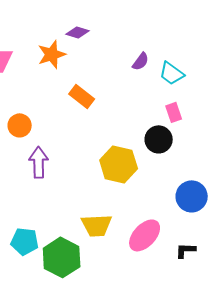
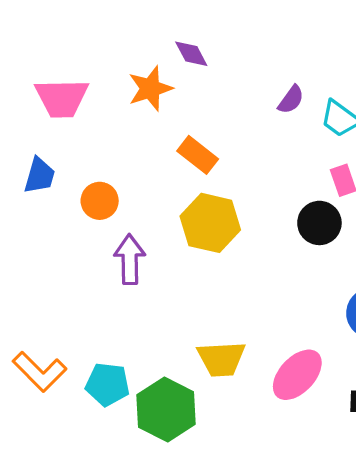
purple diamond: (78, 32) -> (191, 54), turned 45
yellow hexagon: (119, 164) -> (210, 223), moved

